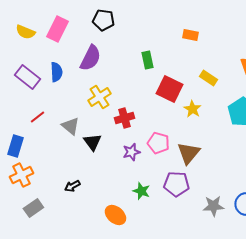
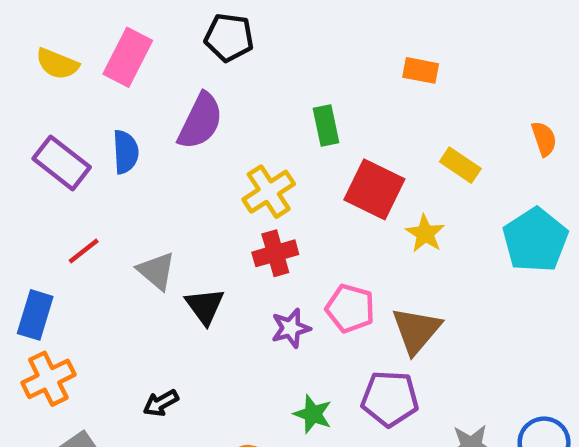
yellow cross: (99, 97) -> (269, 192), moved

